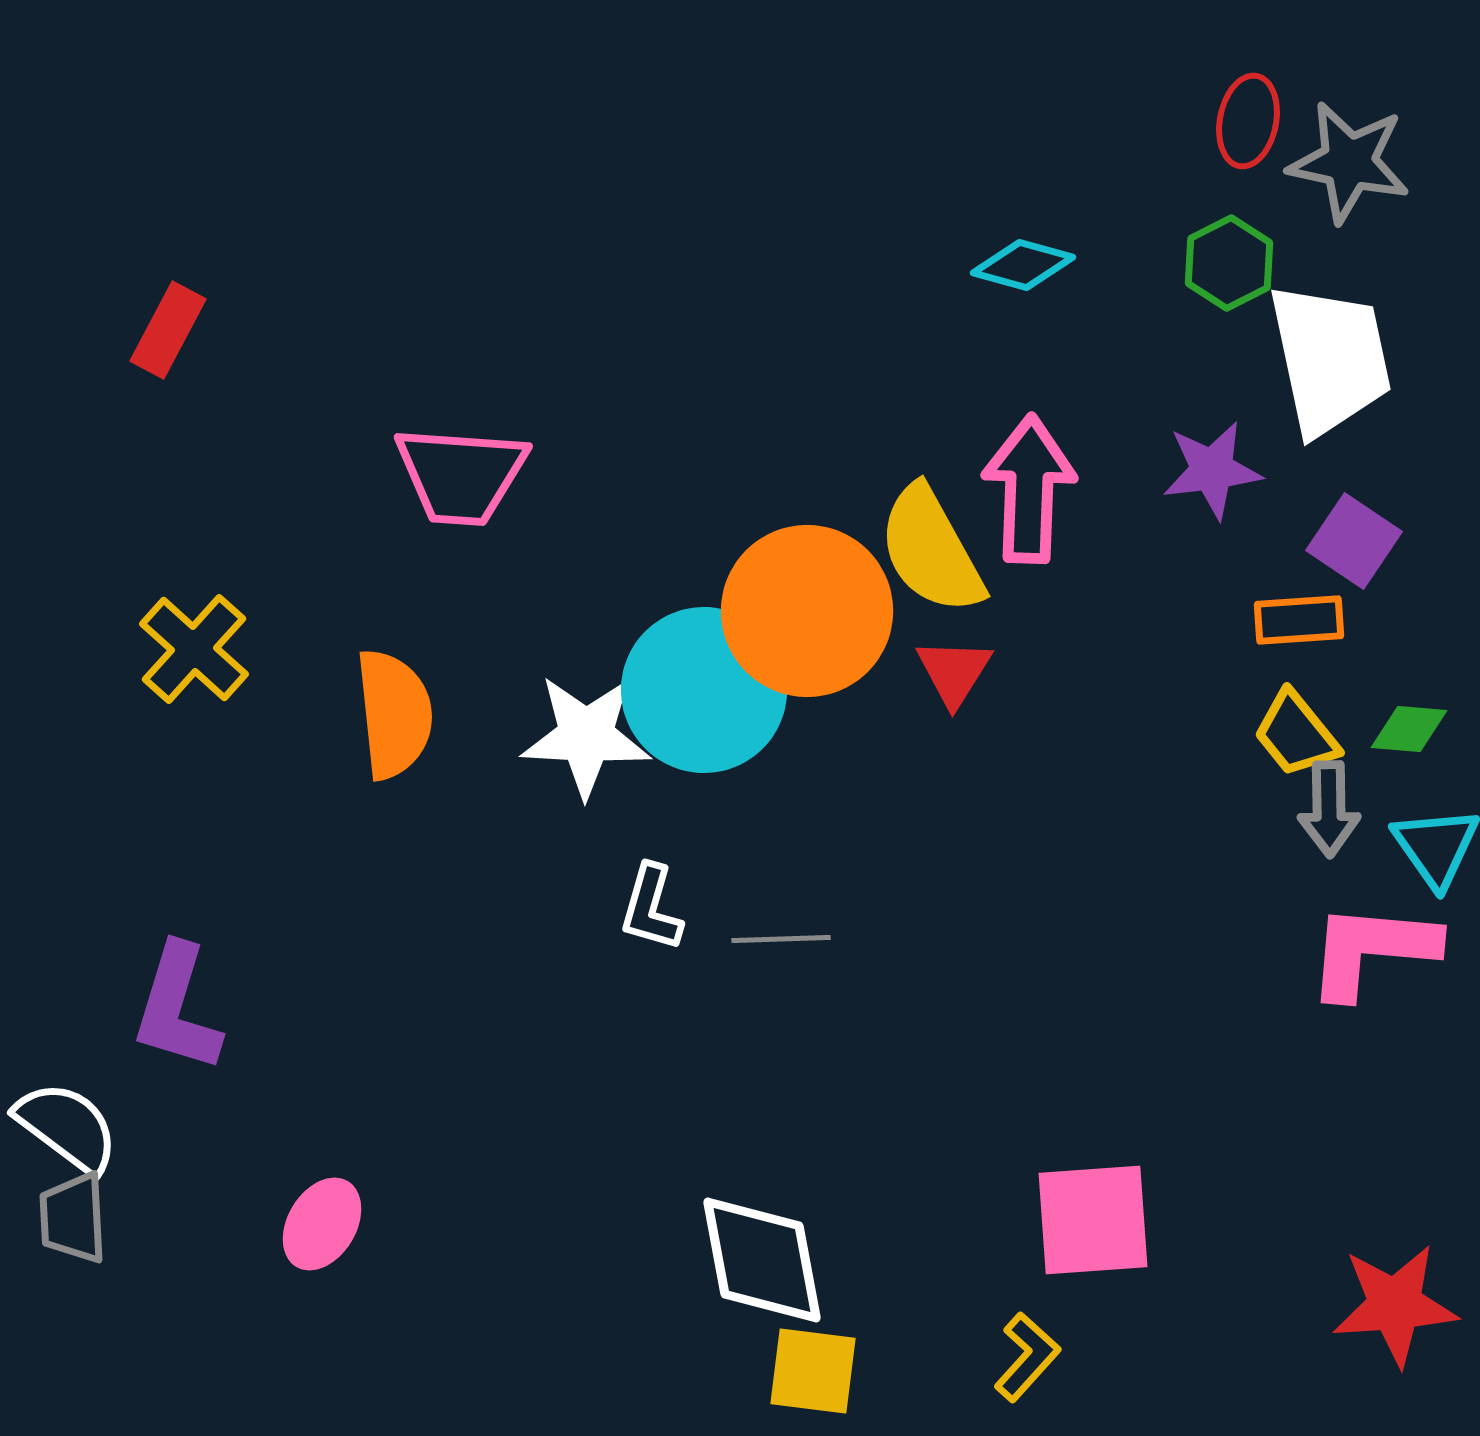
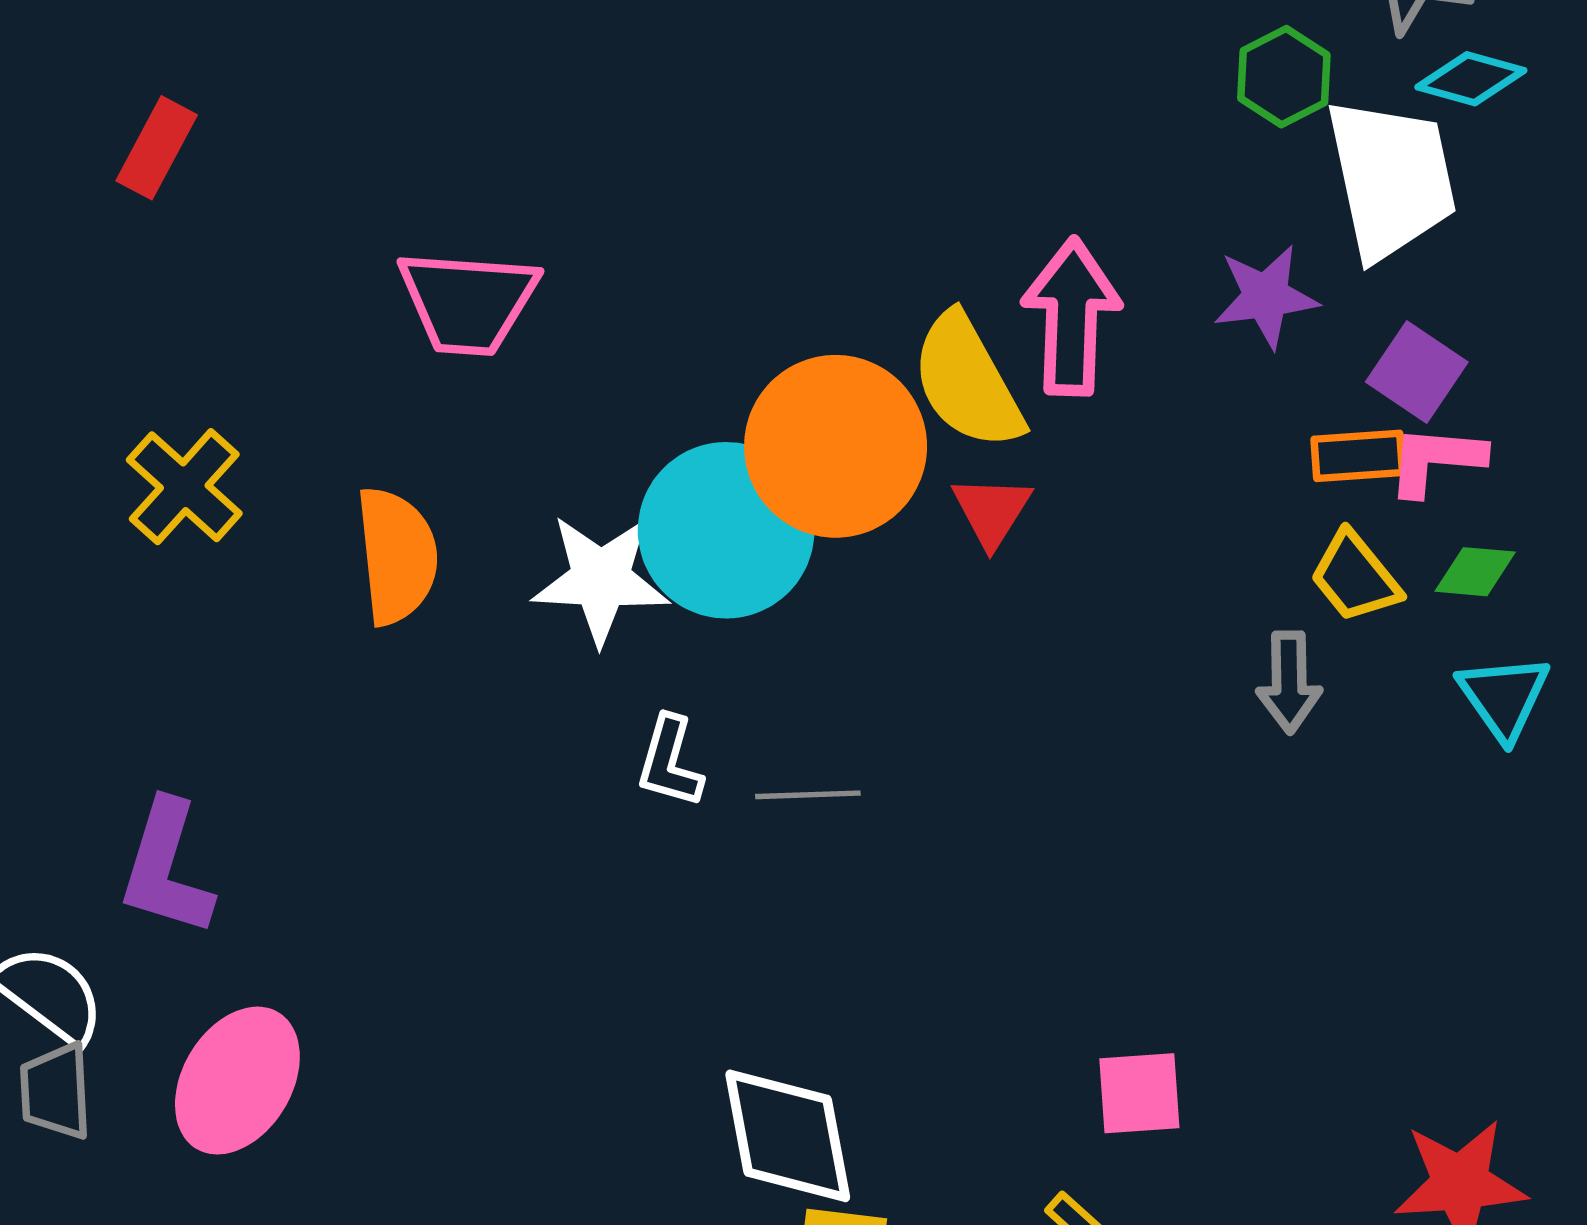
cyan diamond: (1023, 265) -> (1471, 79), moved
gray arrow: (1329, 809) -> (1289, 682), moved
pink L-shape: (1372, 950) -> (1436, 460), moved, size x0.7
pink square: (1093, 1220) -> (1139, 1093), size x0.7
pink ellipse: (322, 1224) -> (237, 1081), moved, size x1.5

